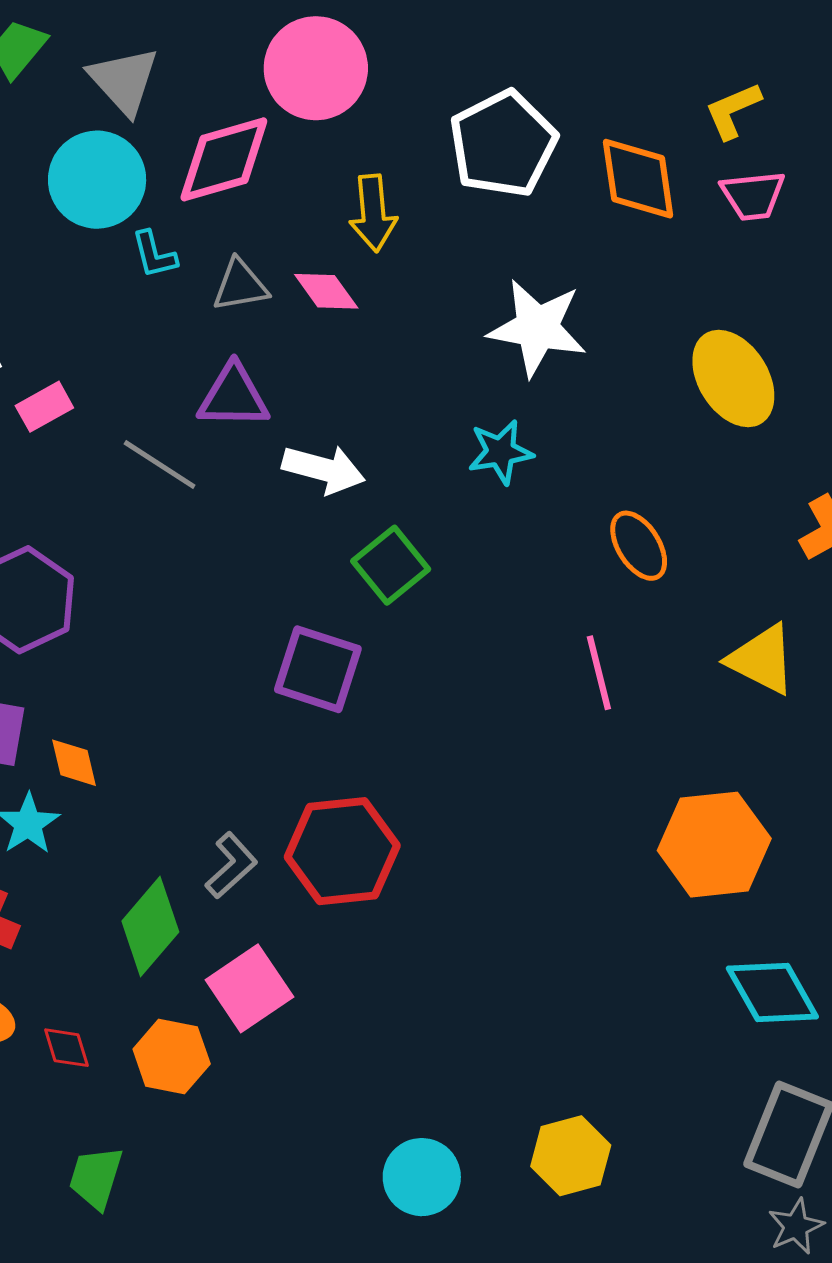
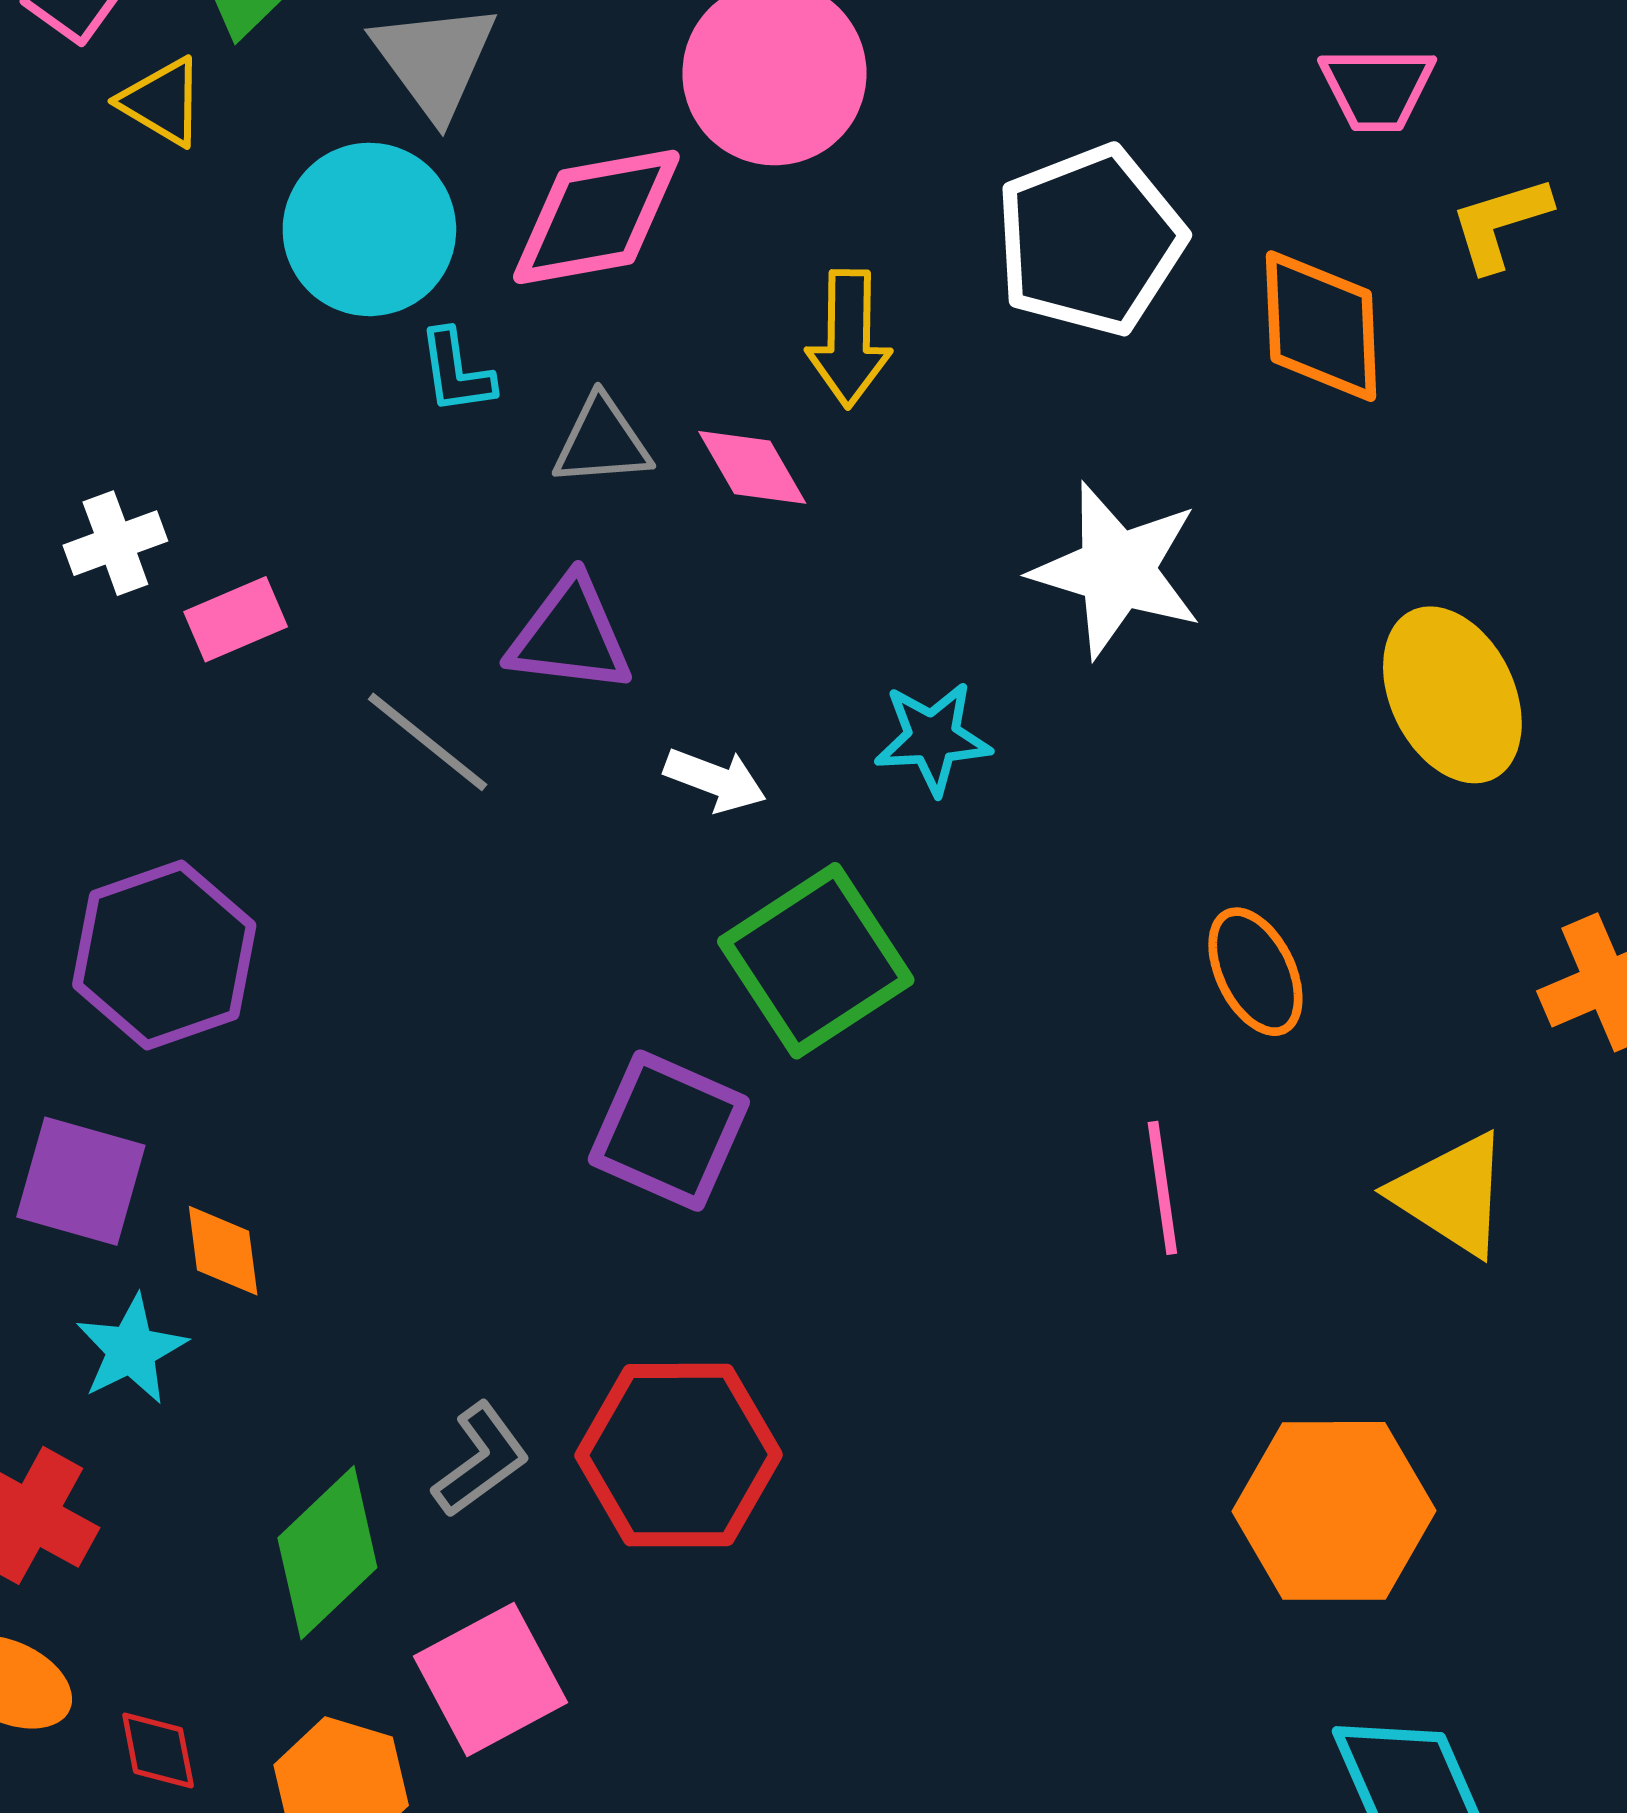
pink trapezoid: (753, 195) -> (1377, 88), moved
cyan star: (500, 452) -> (933, 738), moved
white arrow: (324, 469) -> (715, 780), size x0.7
green square: (391, 565) -> (816, 961), size x1.4

